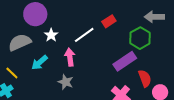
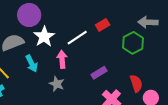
white star: (51, 35) -> (44, 37), size x1.5
purple rectangle: (125, 61) -> (99, 73), moved, size x0.7
cyan arrow: (40, 62) -> (32, 63), turned -78

